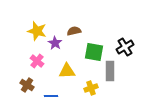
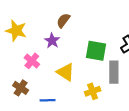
yellow star: (37, 31) -> (16, 31), moved
brown semicircle: (74, 31) -> (63, 20), moved, turned -40
yellow triangle: (67, 71) -> (66, 72), turned 36

